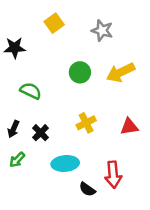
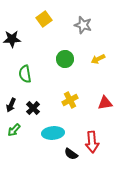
yellow arrow: (121, 72) -> (98, 59), size x0.6
green semicircle: (31, 91) -> (25, 74), turned -126

